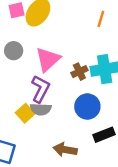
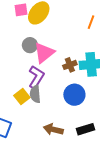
gray circle: (14, 51) -> (30, 45), moved
gray semicircle: (41, 109) -> (35, 94), turned 78
black rectangle: (104, 135) -> (86, 129), moved

